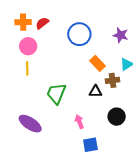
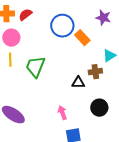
purple star: (121, 35) -> (103, 18), moved
orange rectangle: (97, 63) -> (82, 38), moved
green trapezoid: (56, 93) -> (35, 67), moved

